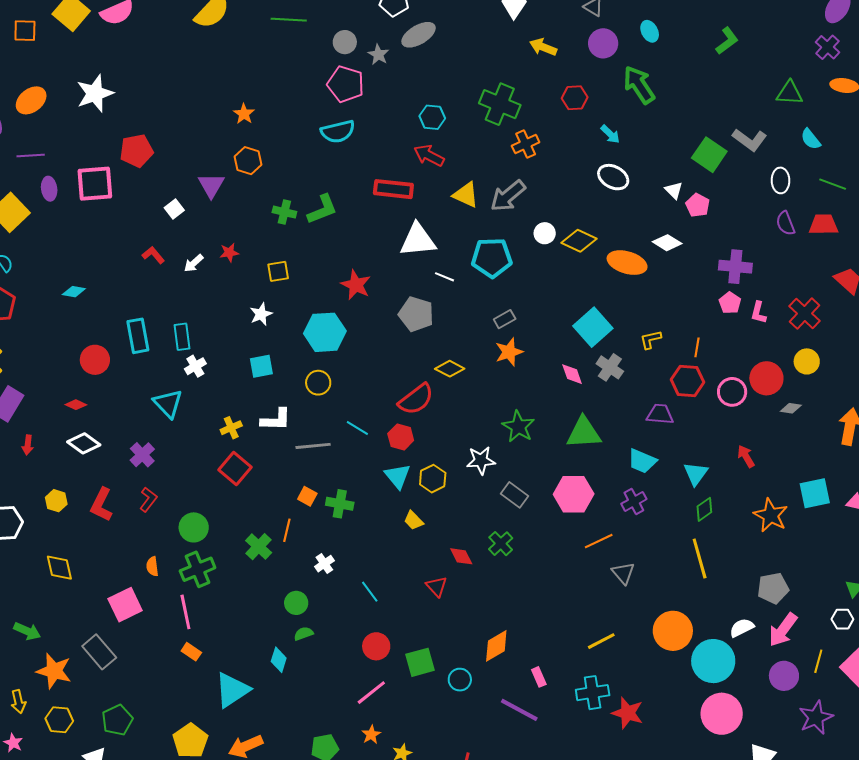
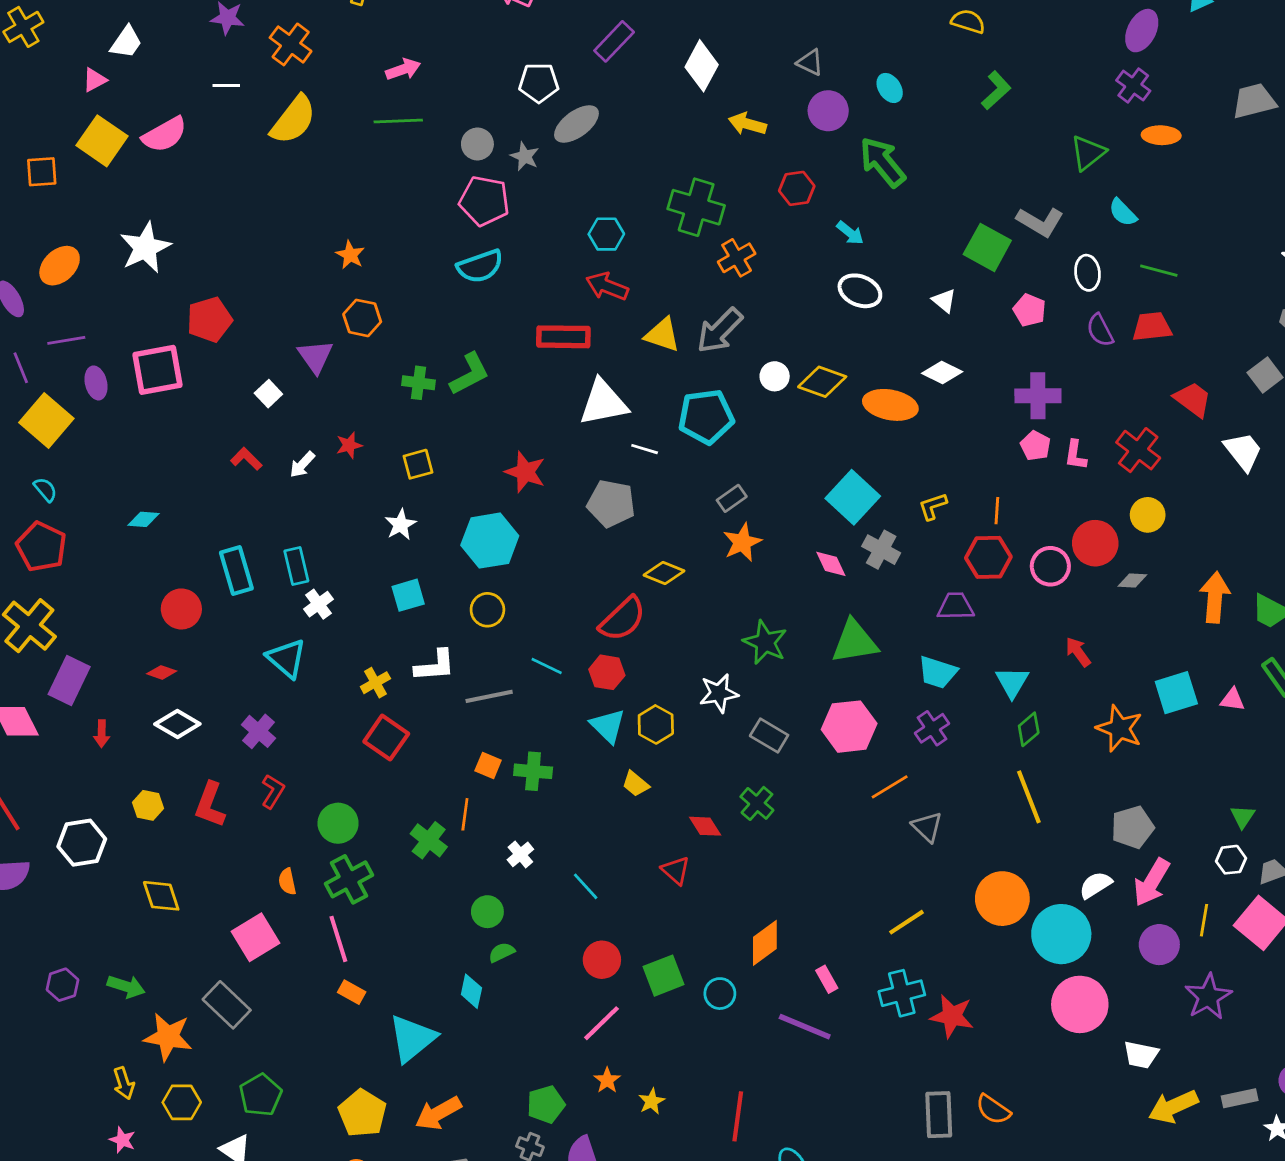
green triangle: (790, 93) -> (1088, 153), turned -36
pink pentagon: (698, 205) -> (1030, 310), moved

